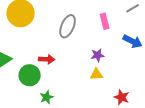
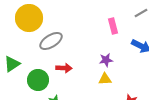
gray ellipse: (68, 26) -> (51, 41), moved, turned 35
red arrow: (47, 59) -> (64, 68), moved

